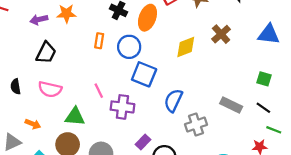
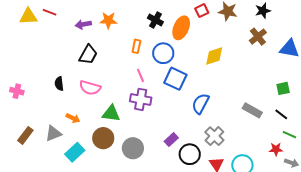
brown cross: (221, 34) -> (258, 37), moved
green square: (264, 79) -> (283, 88), turned -32
pink line: (99, 91) -> (140, 75), moved
purple cross: (122, 107) -> (141, 99), moved
gray cross: (196, 124) -> (214, 136), moved, turned -30

